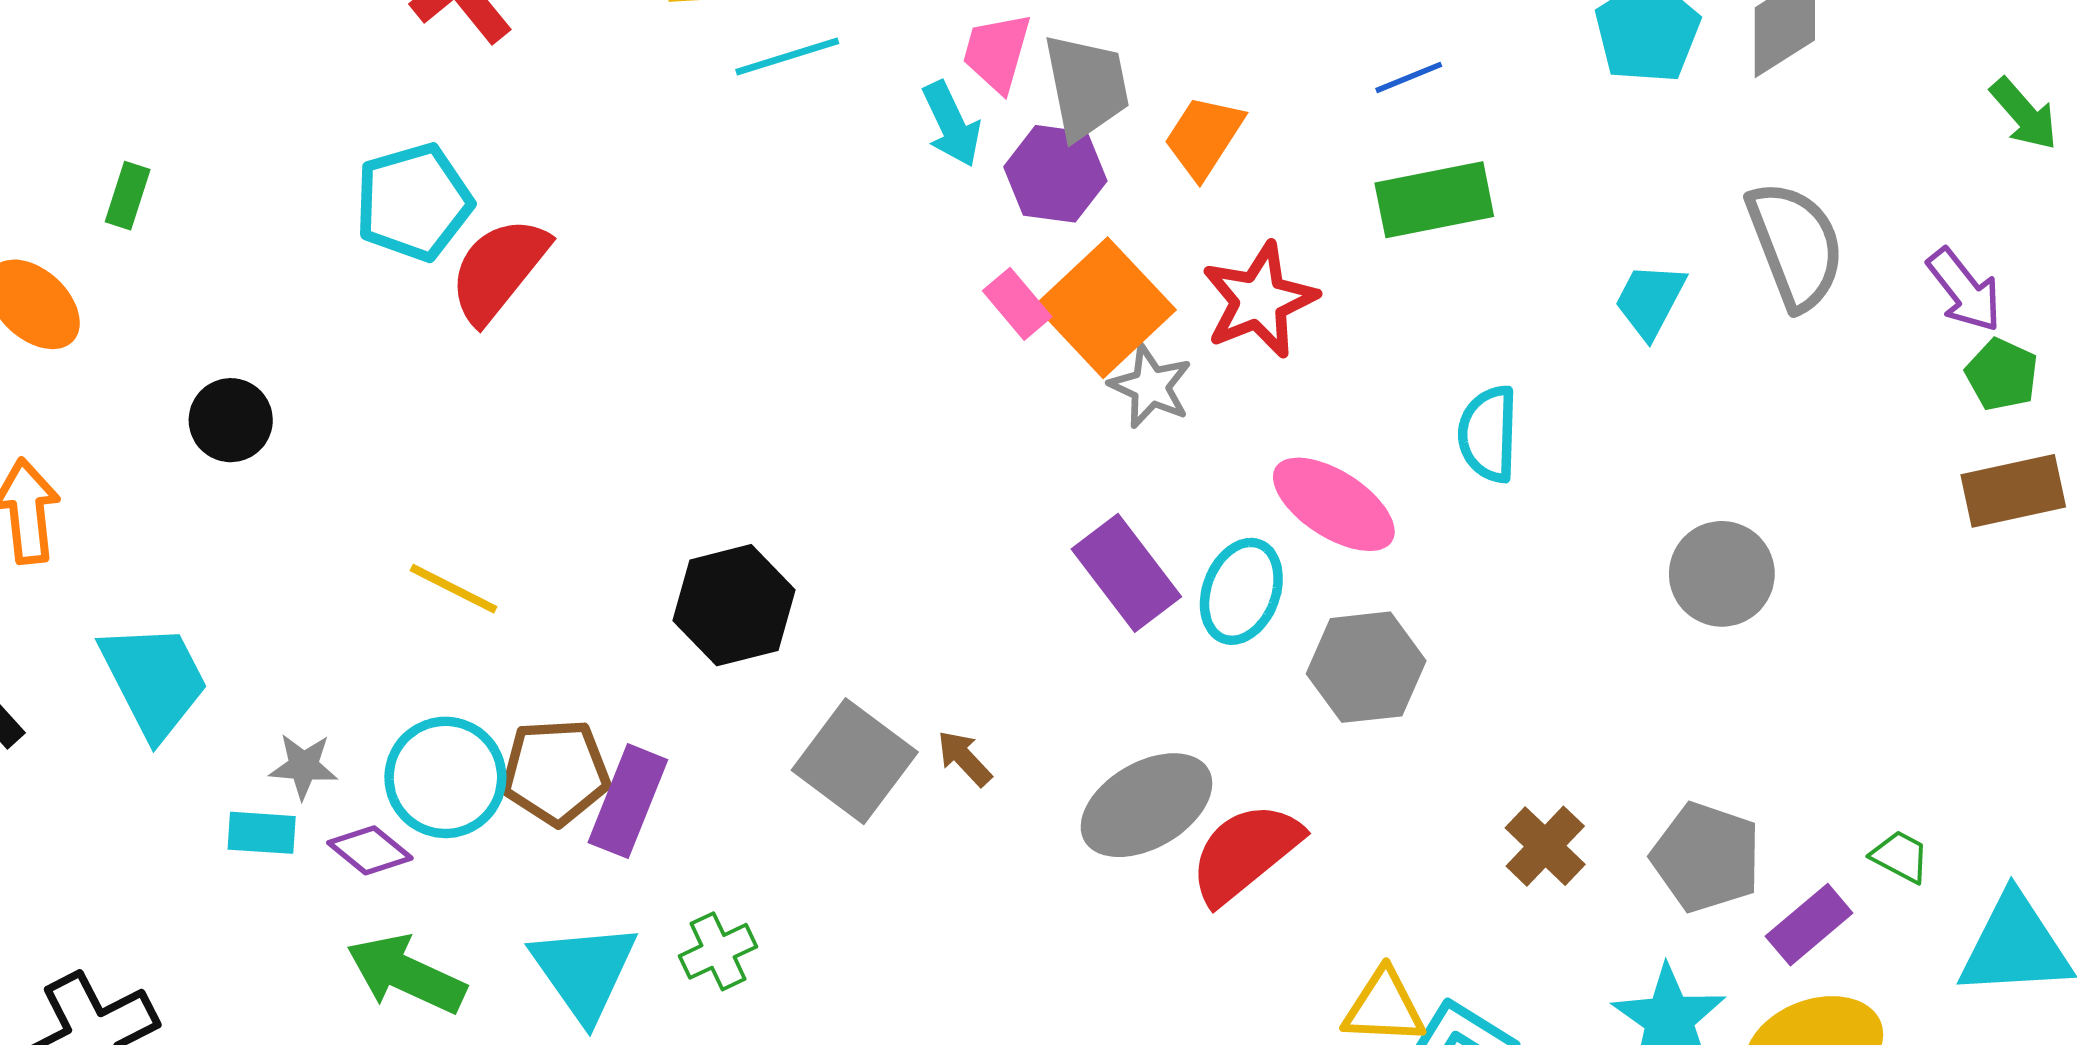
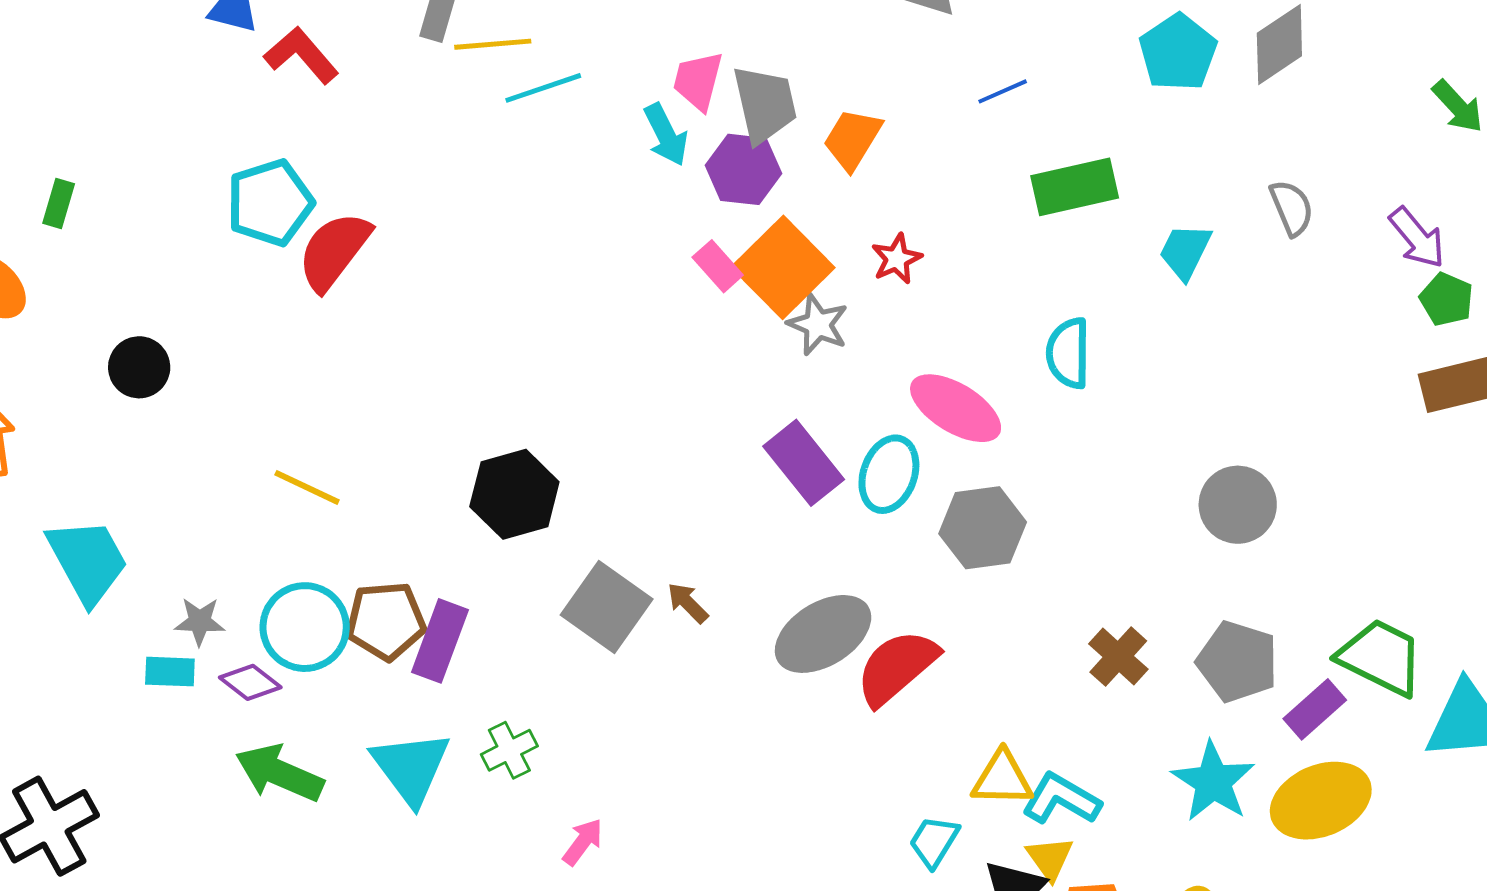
green rectangle: (1434, 200) -> (1075, 187), moved
gray semicircle: (1796, 245) -> (1292, 208), size x0.6
red star: (1259, 300) -> (897, 259), size x0.6
gray circle: (1722, 574) -> (1238, 505), moved
green trapezoid: (1900, 856) -> (1381, 657), size x2.0

